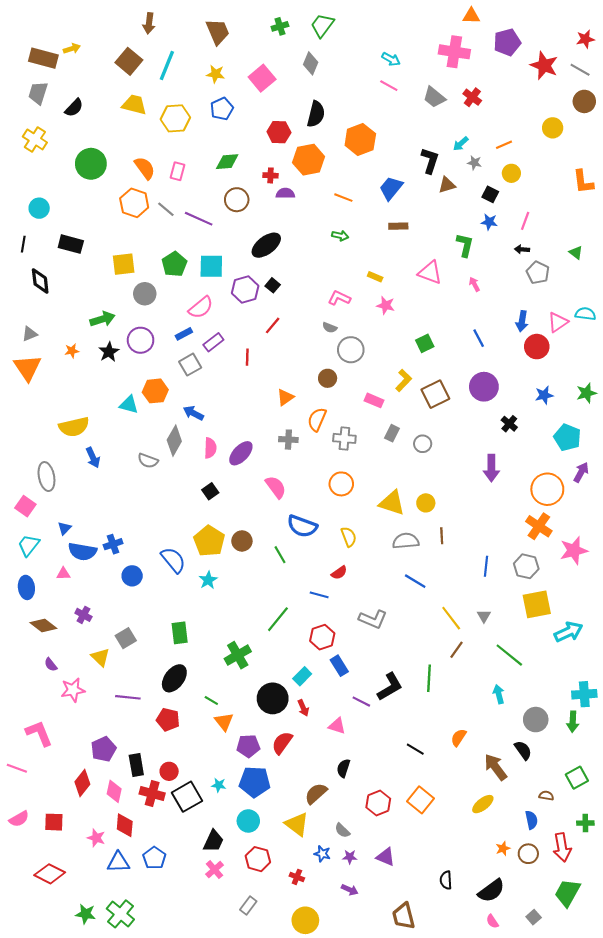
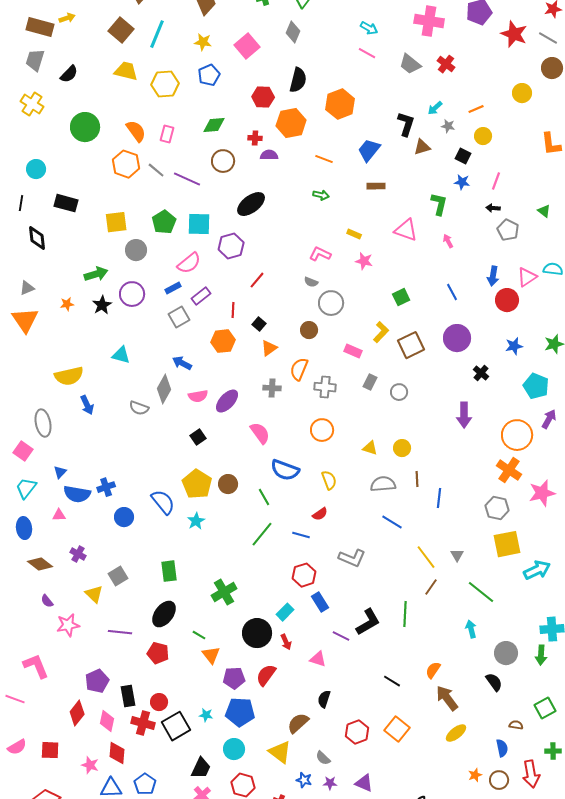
black square: (273, 285) -> (259, 324), moved
orange hexagon: (155, 391) -> (223, 341), moved
pink semicircle: (210, 448) -> (198, 396), turned 78
yellow triangle: (392, 503) -> (370, 448), size x0.6
blue line: (486, 566) -> (439, 498), moved
green line: (278, 619) -> (262, 534), moved
brown arrow: (496, 767) -> (447, 698), moved

